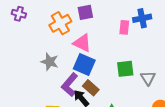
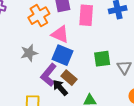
pink rectangle: (124, 27) -> (86, 15), moved, size x1.5
gray star: (50, 62) -> (29, 53), turned -30

